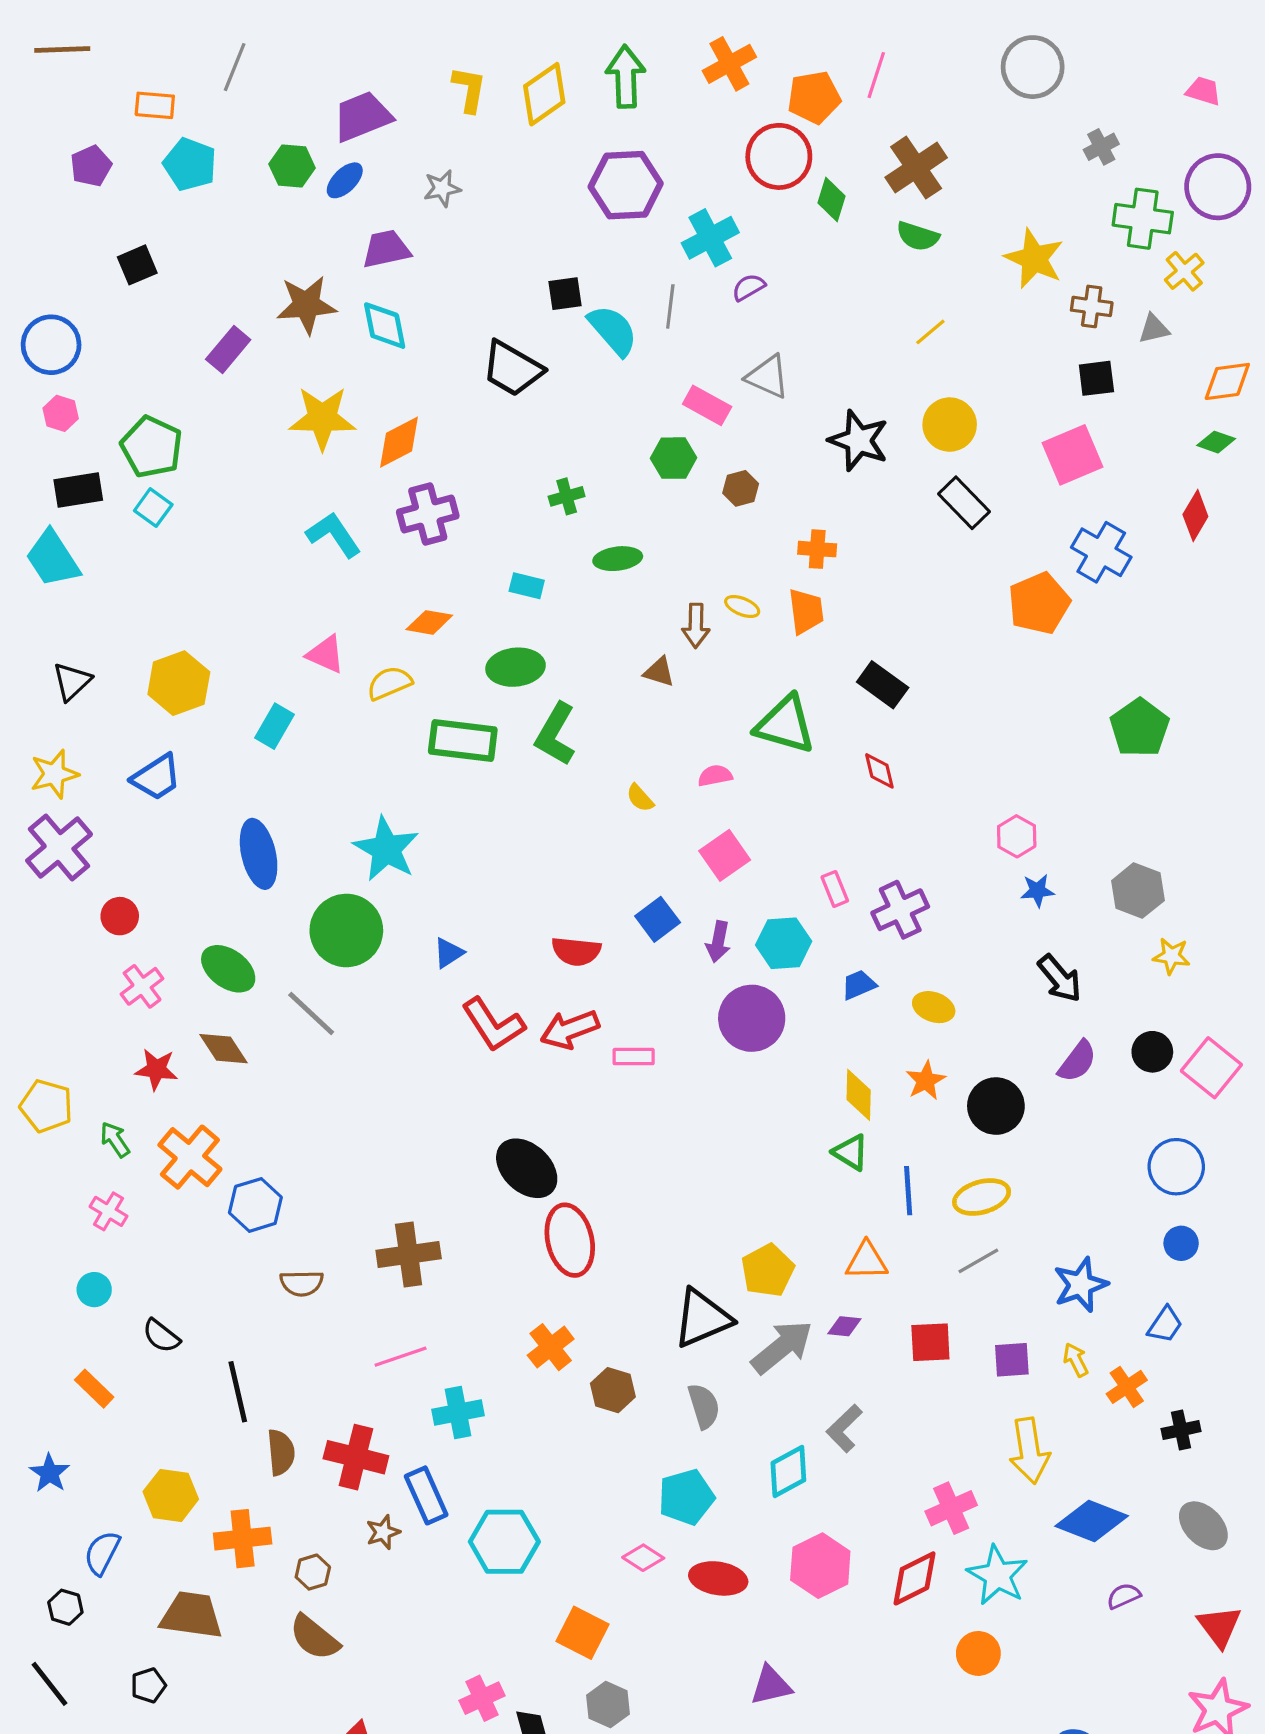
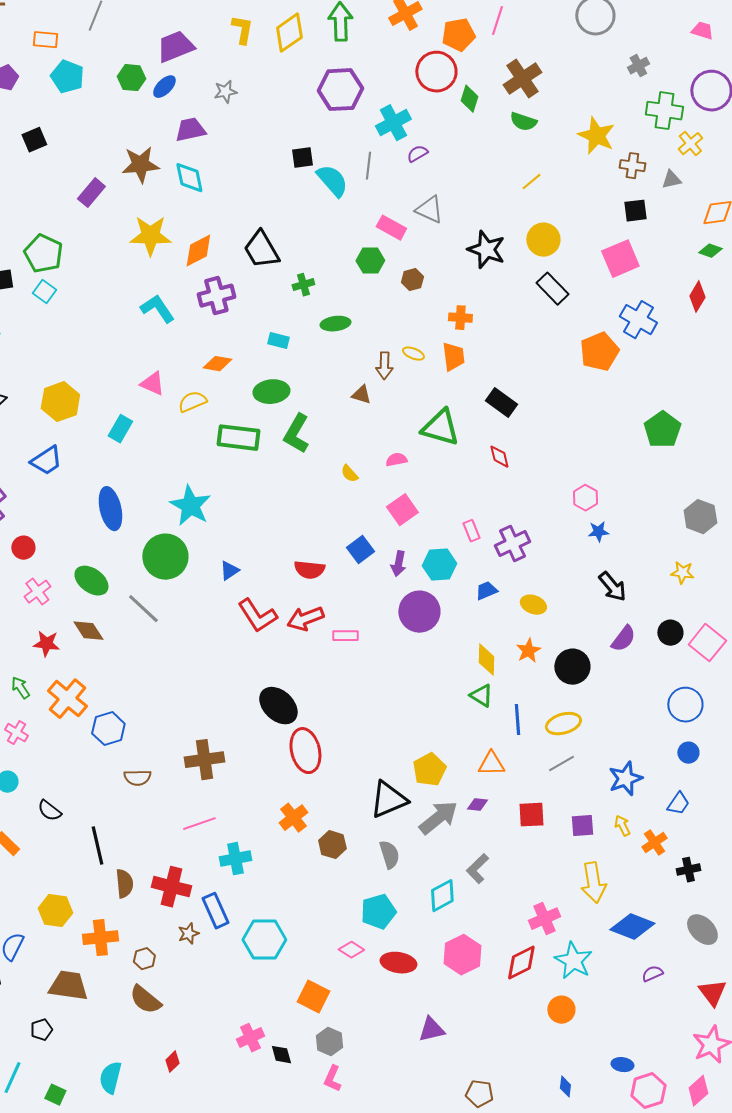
black trapezoid: (512, 369) -> (261, 250), moved, turned 30
gray hexagon: (1138, 891) -> (700, 517), moved

